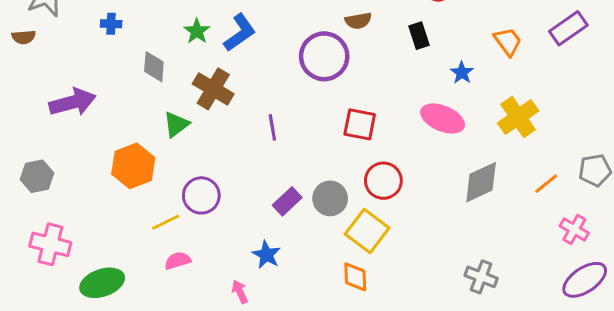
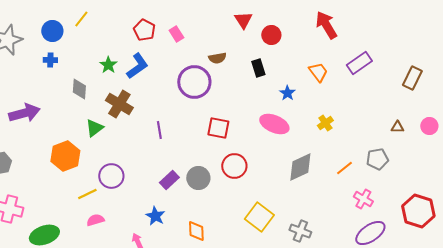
yellow cross: (518, 117) -> (325, 123), size x0.6
yellow square: (367, 231) -> (259, 217), moved
orange diamond: (355, 277) -> (196, 231), moved

